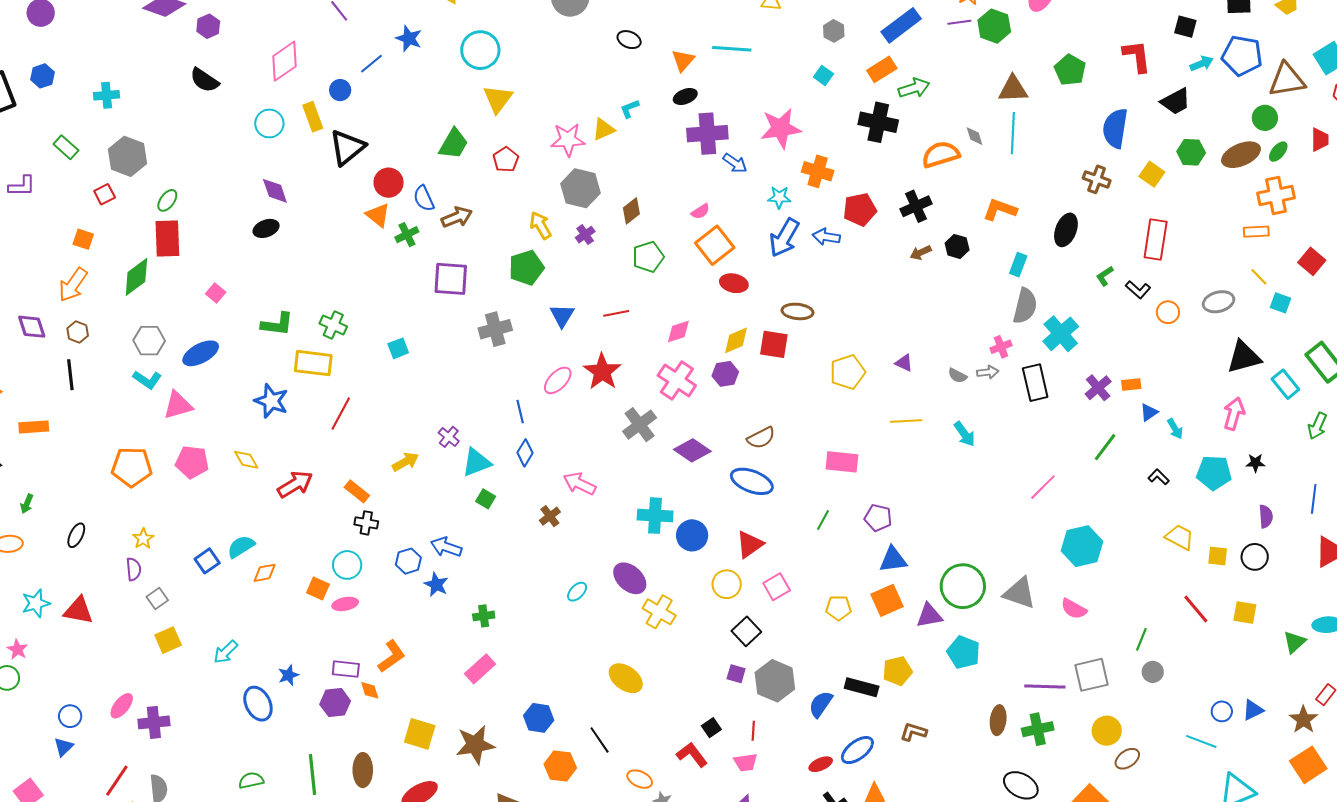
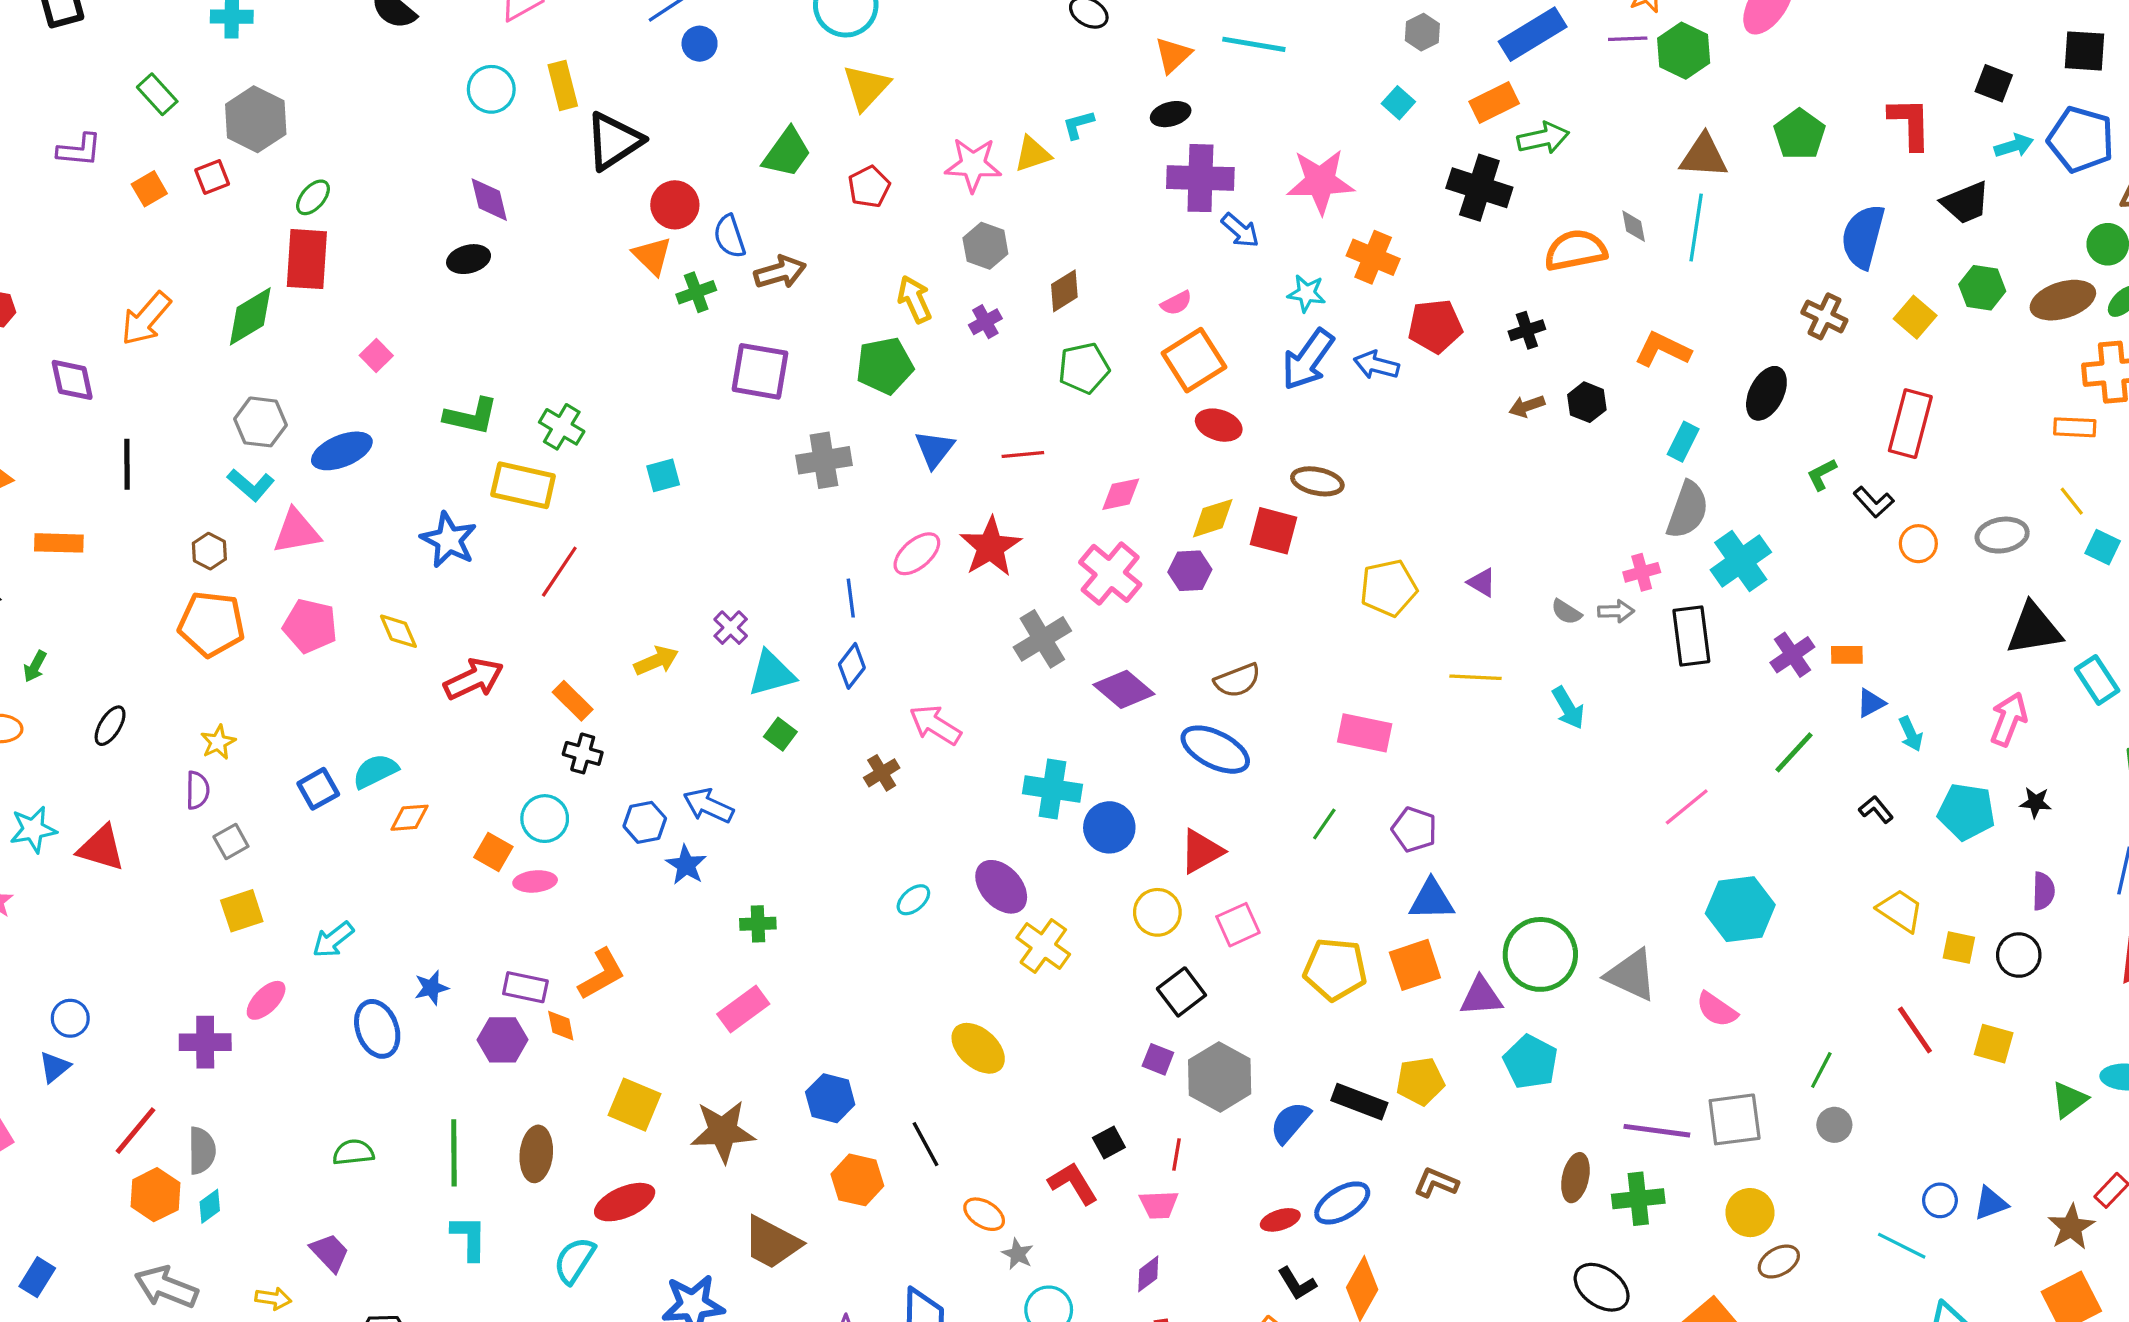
blue circle: (340, 90) -> (700, 44), moved
gray hexagon: (580, 188) -> (985, 246), size x0.7
black cross: (916, 206) -> (1527, 330), size x0.7
orange square: (83, 239) -> (149, 189), moved, turned 35
brown hexagon: (78, 332) -> (209, 551), moved
yellow pentagon: (839, 608) -> (1335, 969), size x1.5
pink ellipse: (122, 706) -> (266, 1000), moved

